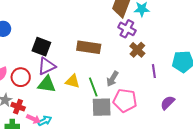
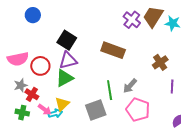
purple cross: (127, 29) -> (132, 20), moved
yellow triangle: (72, 81) -> (62, 104), moved, turned 49
green triangle: (47, 84) -> (64, 78), turned -48
gray square: (102, 107) -> (96, 110), moved, turned -30

